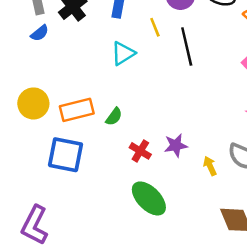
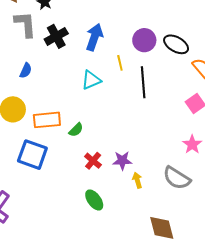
blue semicircle: (40, 33) -> (26, 71), moved, turned -35
yellow arrow: (210, 166) -> (137, 180), moved
green ellipse: (149, 198) -> (94, 200), size x0.7

